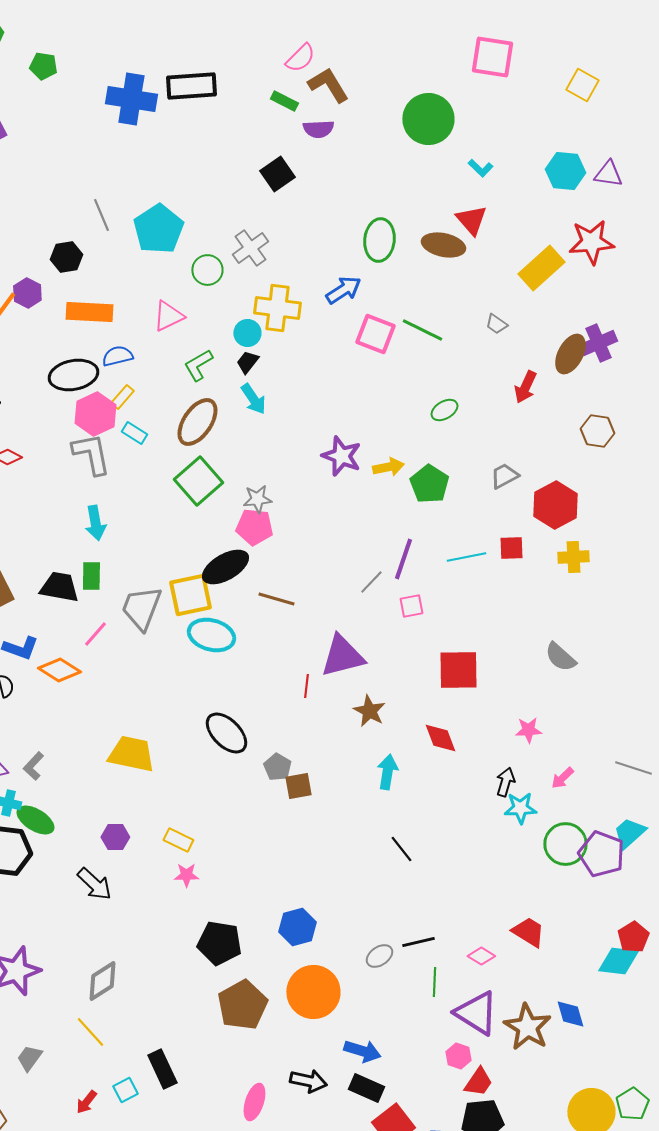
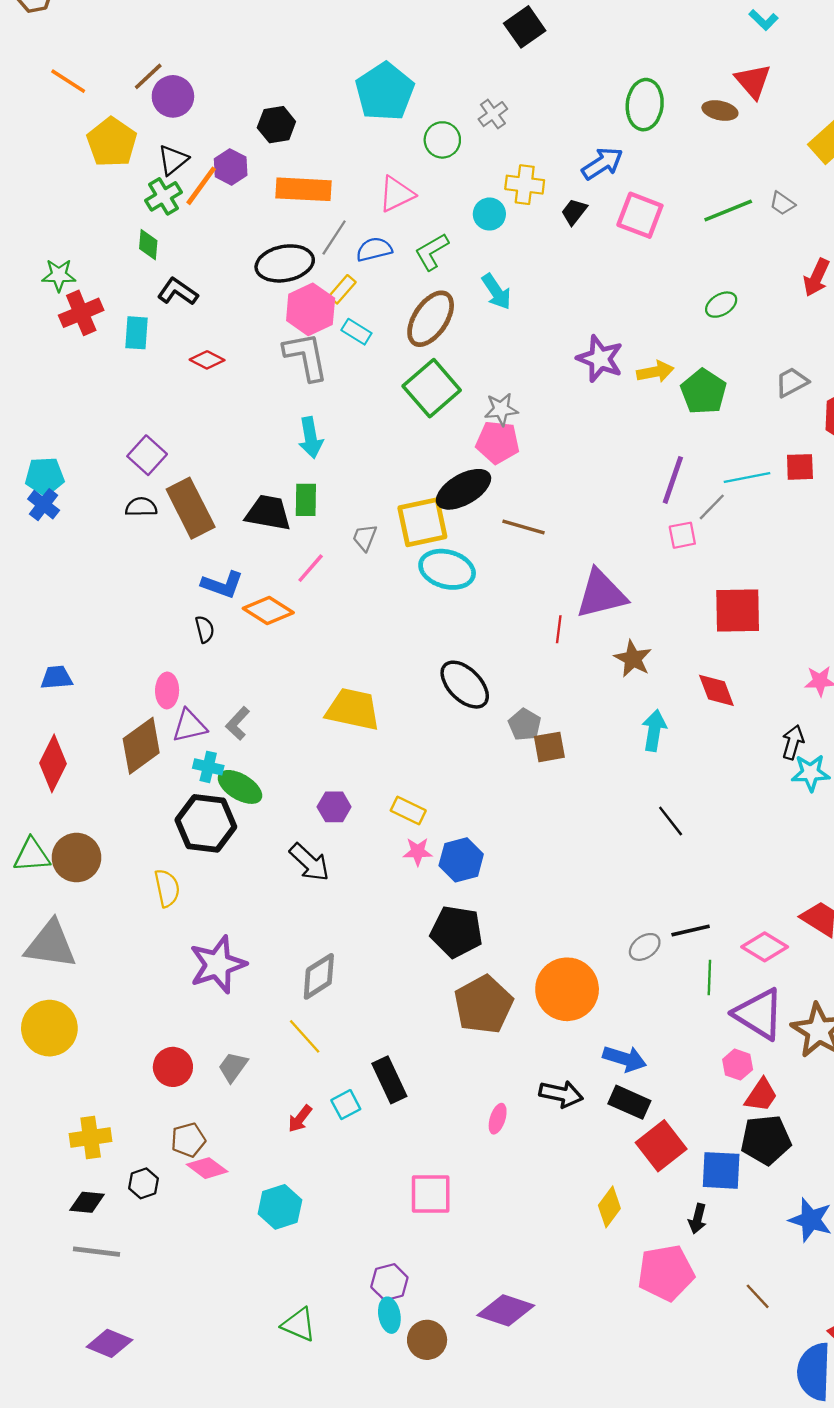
gray line: (101, 215) -> (334, 238), moved, turned 56
brown ellipse: (443, 245) -> (720, 111), size x0.7
gray cross: (250, 248) -> (493, 114), size x0.7
yellow cross: (277, 308) -> (525, 185), size x0.7
green line: (422, 330) -> (728, 211), moved, turned -48
blue semicircle: (117, 356) -> (374, 249), moved
black trapezoid: (247, 362) -> (574, 212), moved
gray line: (371, 582) -> (712, 507), moved
gray trapezoid: (141, 608) -> (365, 538), size x0.5
blue hexagon: (297, 927) -> (461, 860), moved
pink diamond: (481, 956) -> (765, 947), size x1.4
pink ellipse: (254, 1102) -> (498, 1119), size x0.7

